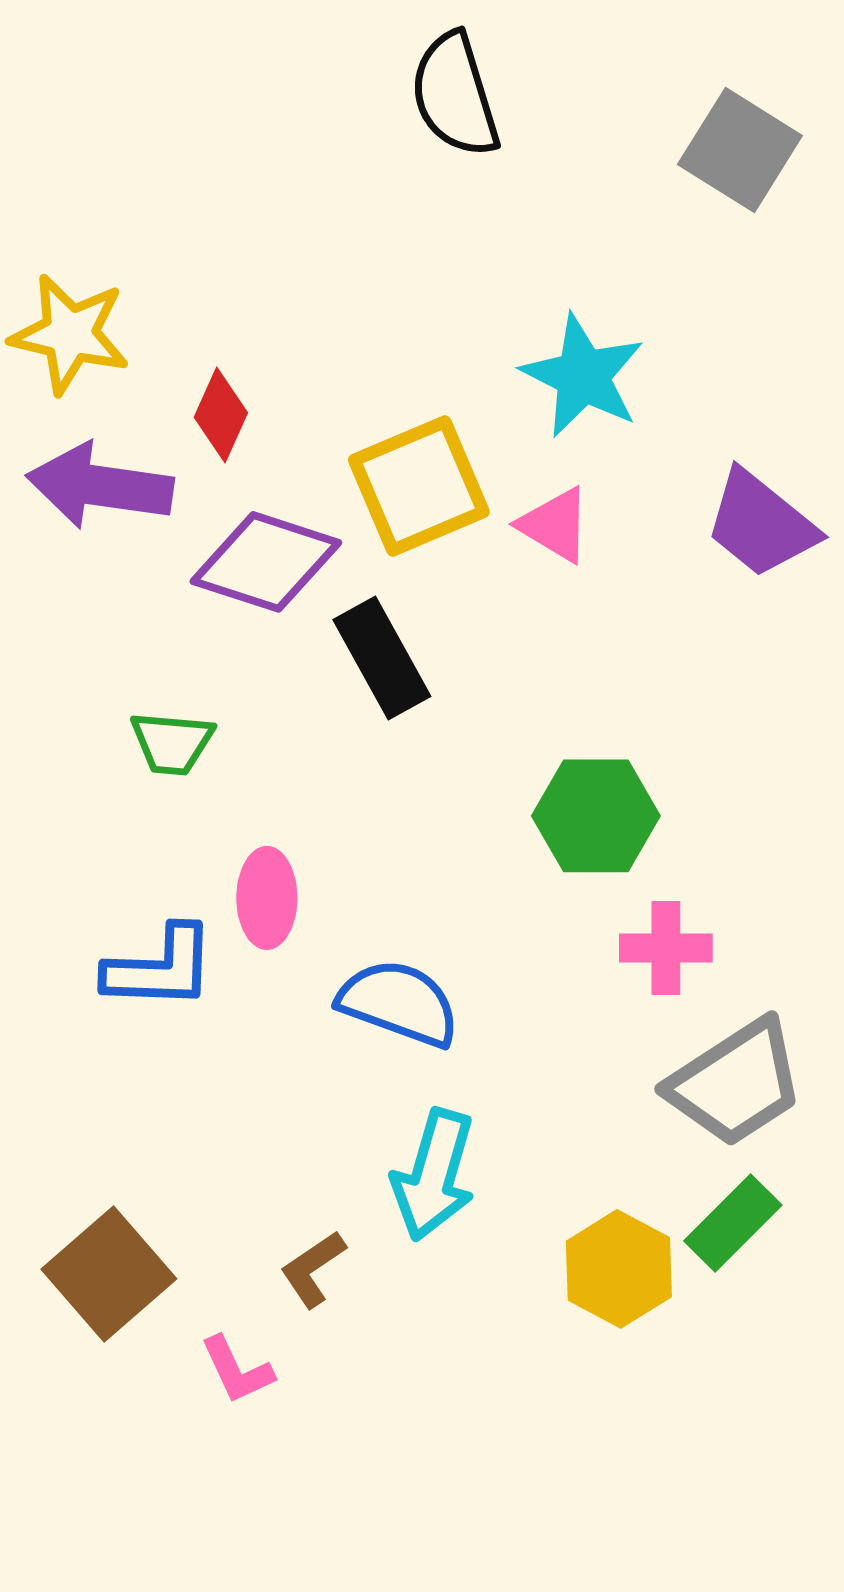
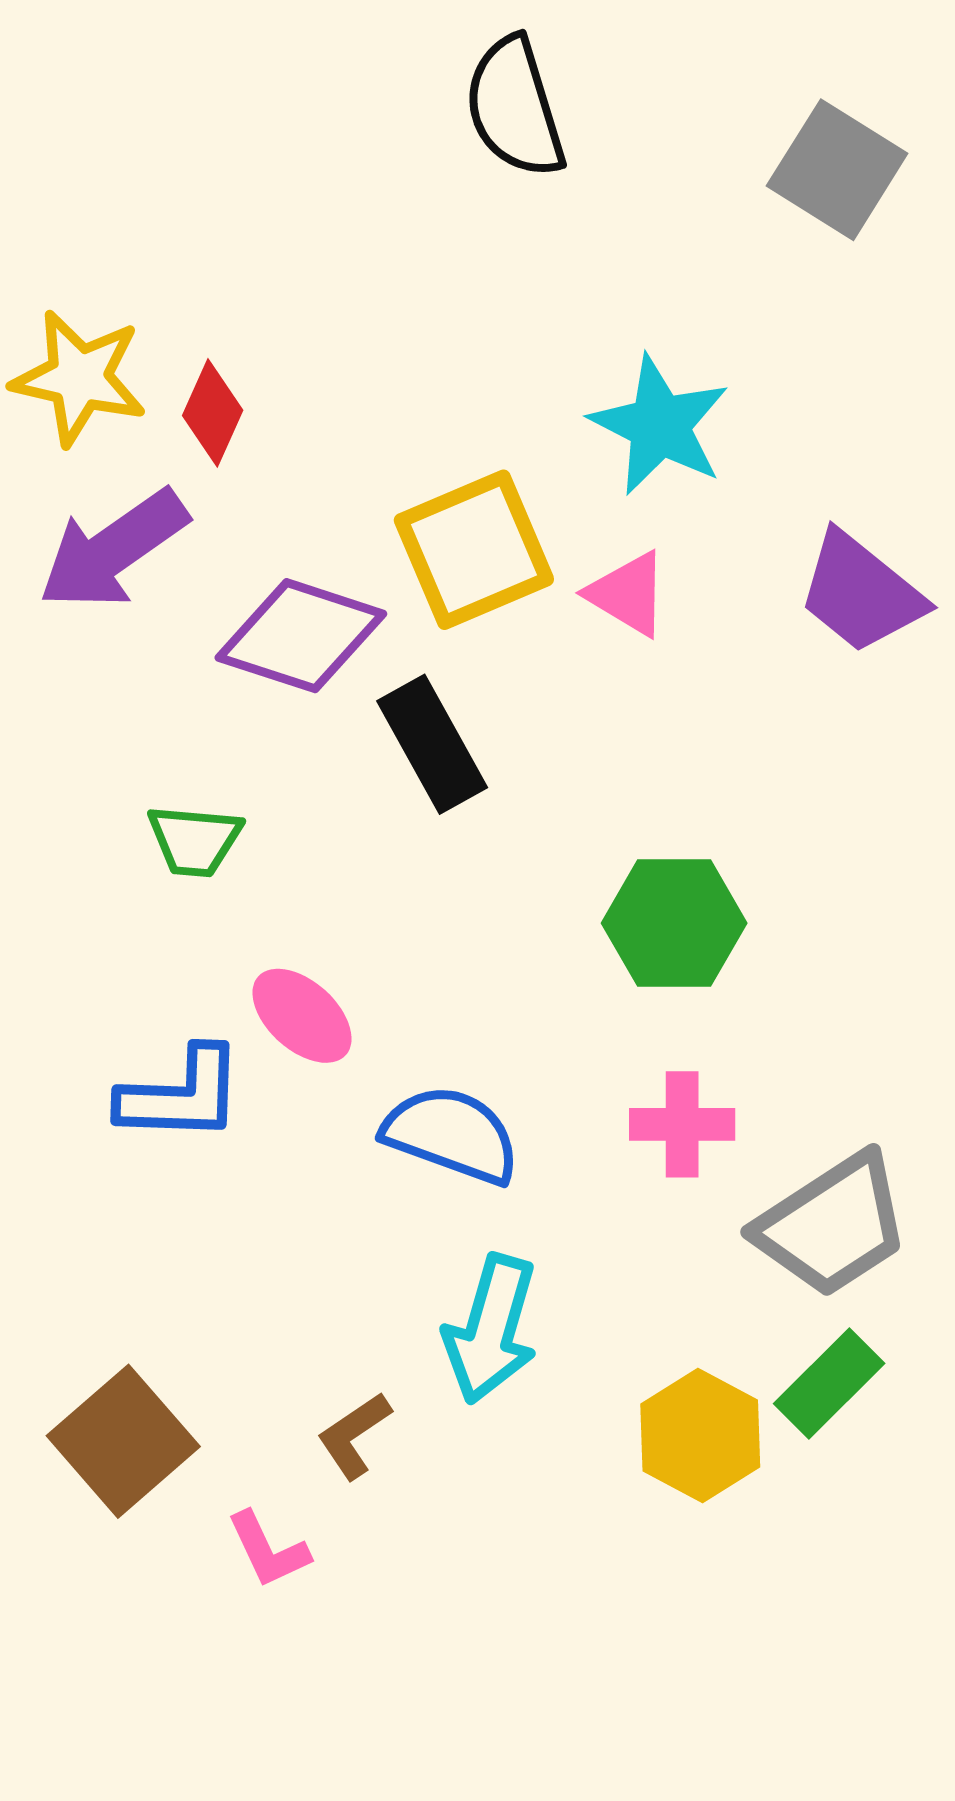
red diamond: (221, 415) -> (213, 413), moved
purple arrow: (100, 486) -> (113, 550), turned -43
pink ellipse: (267, 898) -> (302, 1016), turned -48
pink cross: (666, 948) -> (682, 1124), moved

